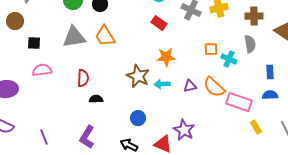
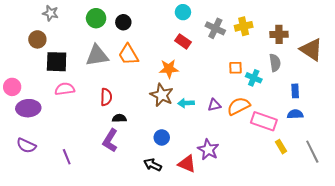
black square: (34, 43) -> (57, 62), size x1.6
orange star: (166, 57) -> (169, 69), moved
orange semicircle: (214, 87) -> (239, 106), turned 110
purple L-shape: (87, 137) -> (110, 140), moved

